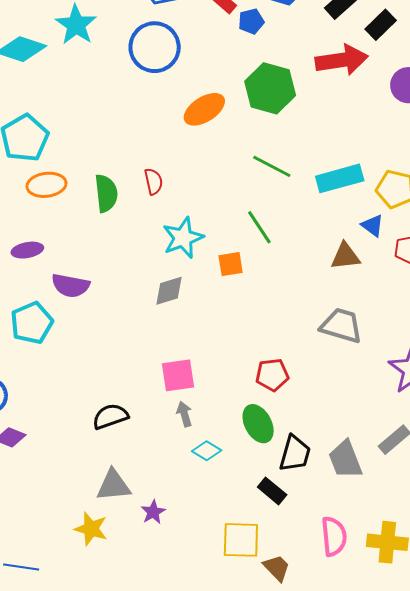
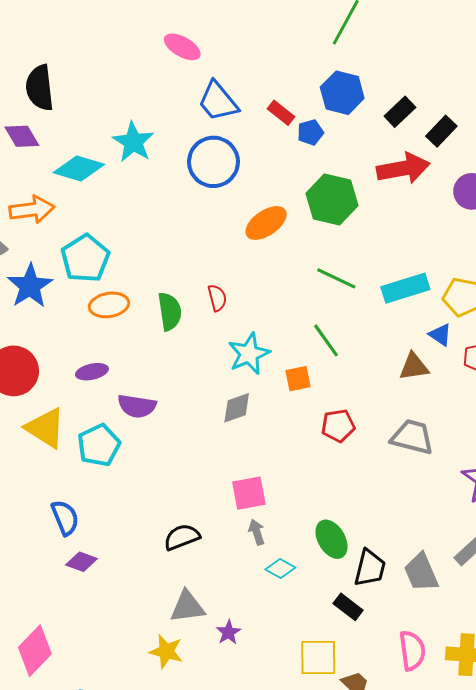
red pentagon: (272, 375) -> (338, 426), moved

